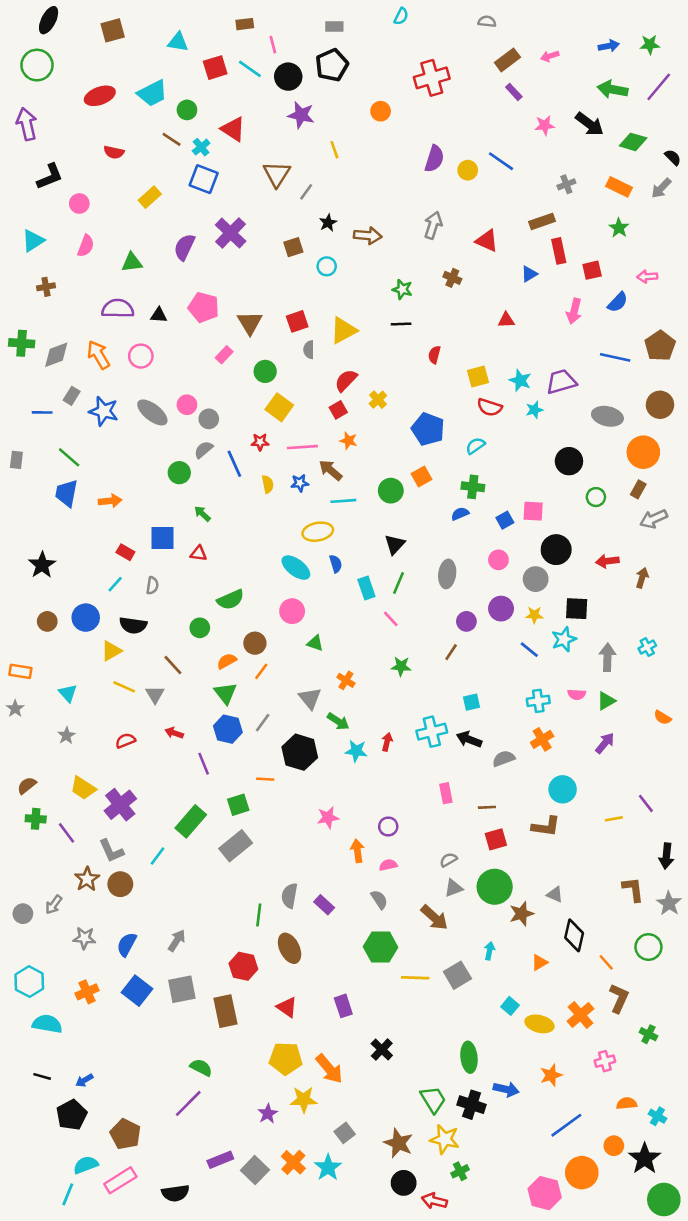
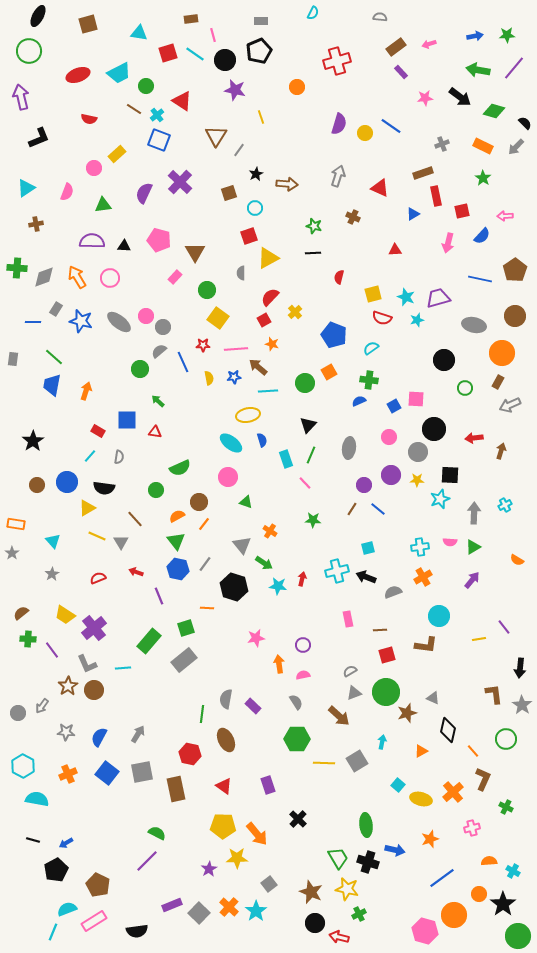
pink circle: (79, 203) -> (94, 168), moved
red square: (297, 321) -> (249, 236), moved
orange arrow: (110, 501) -> (86, 391), turned -66
blue line: (529, 650) -> (378, 509), moved
cyan line: (157, 856) -> (123, 668), turned 49

